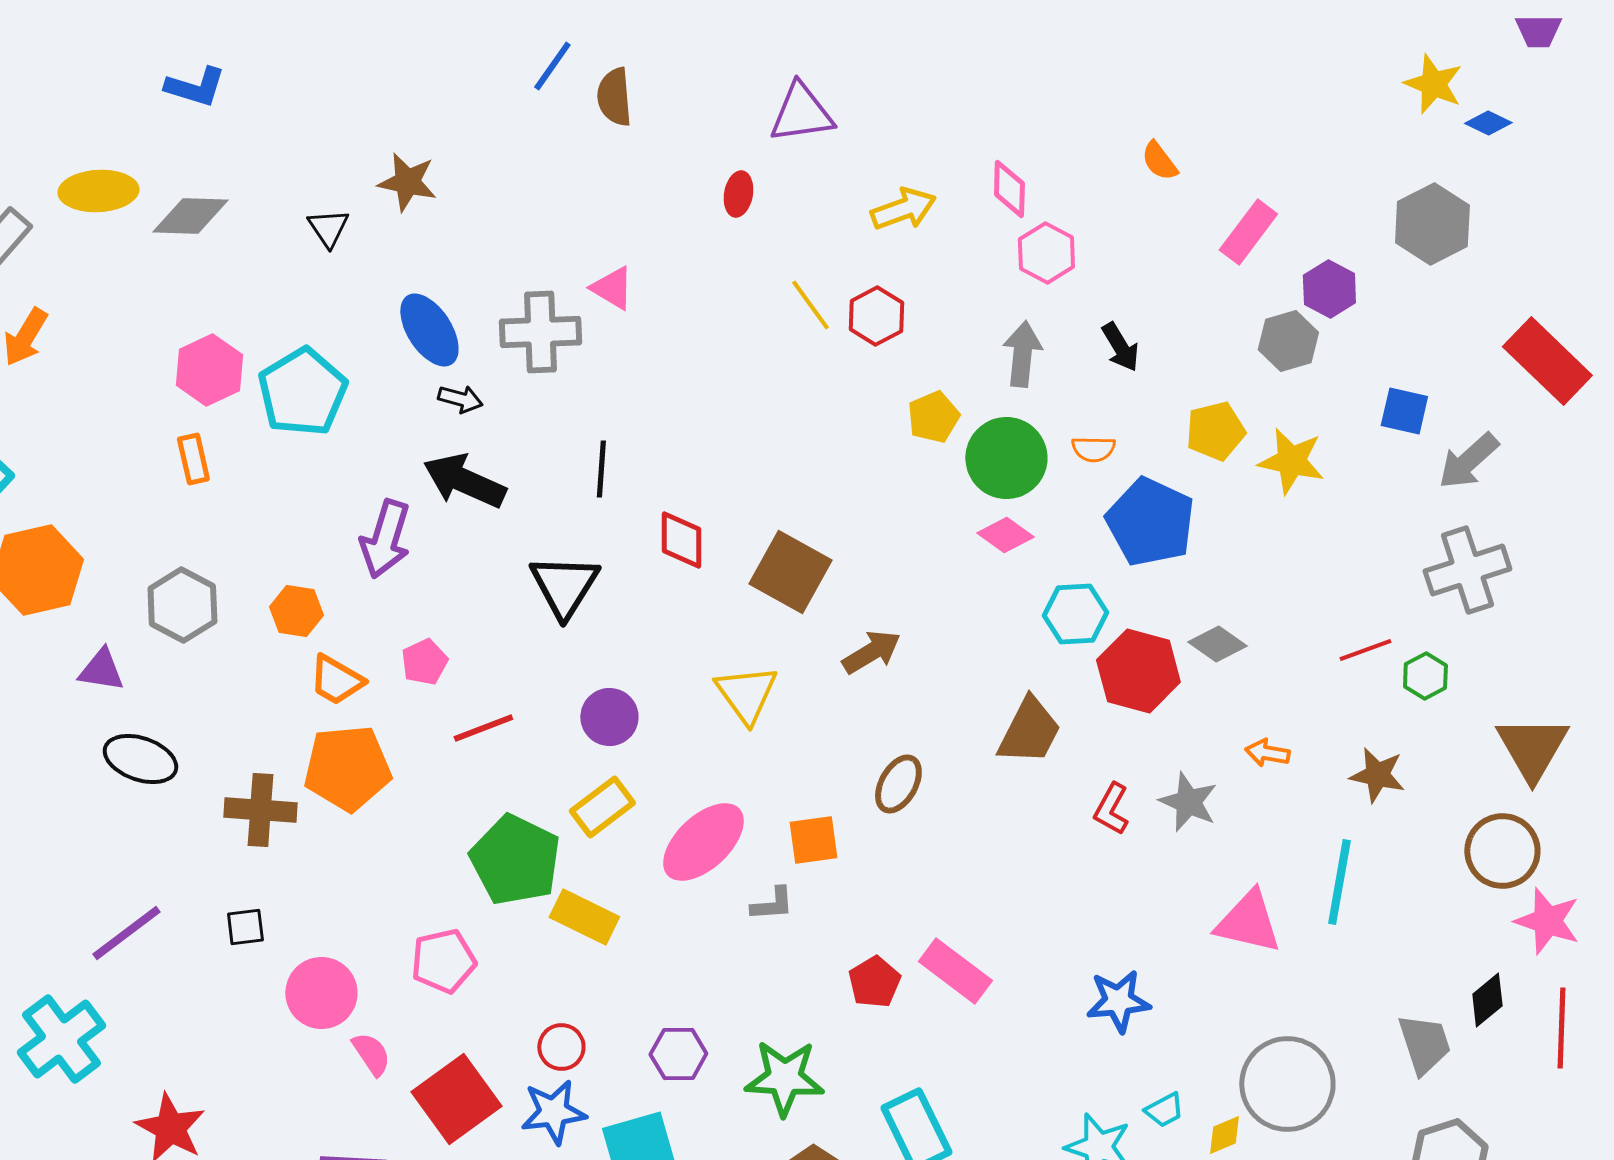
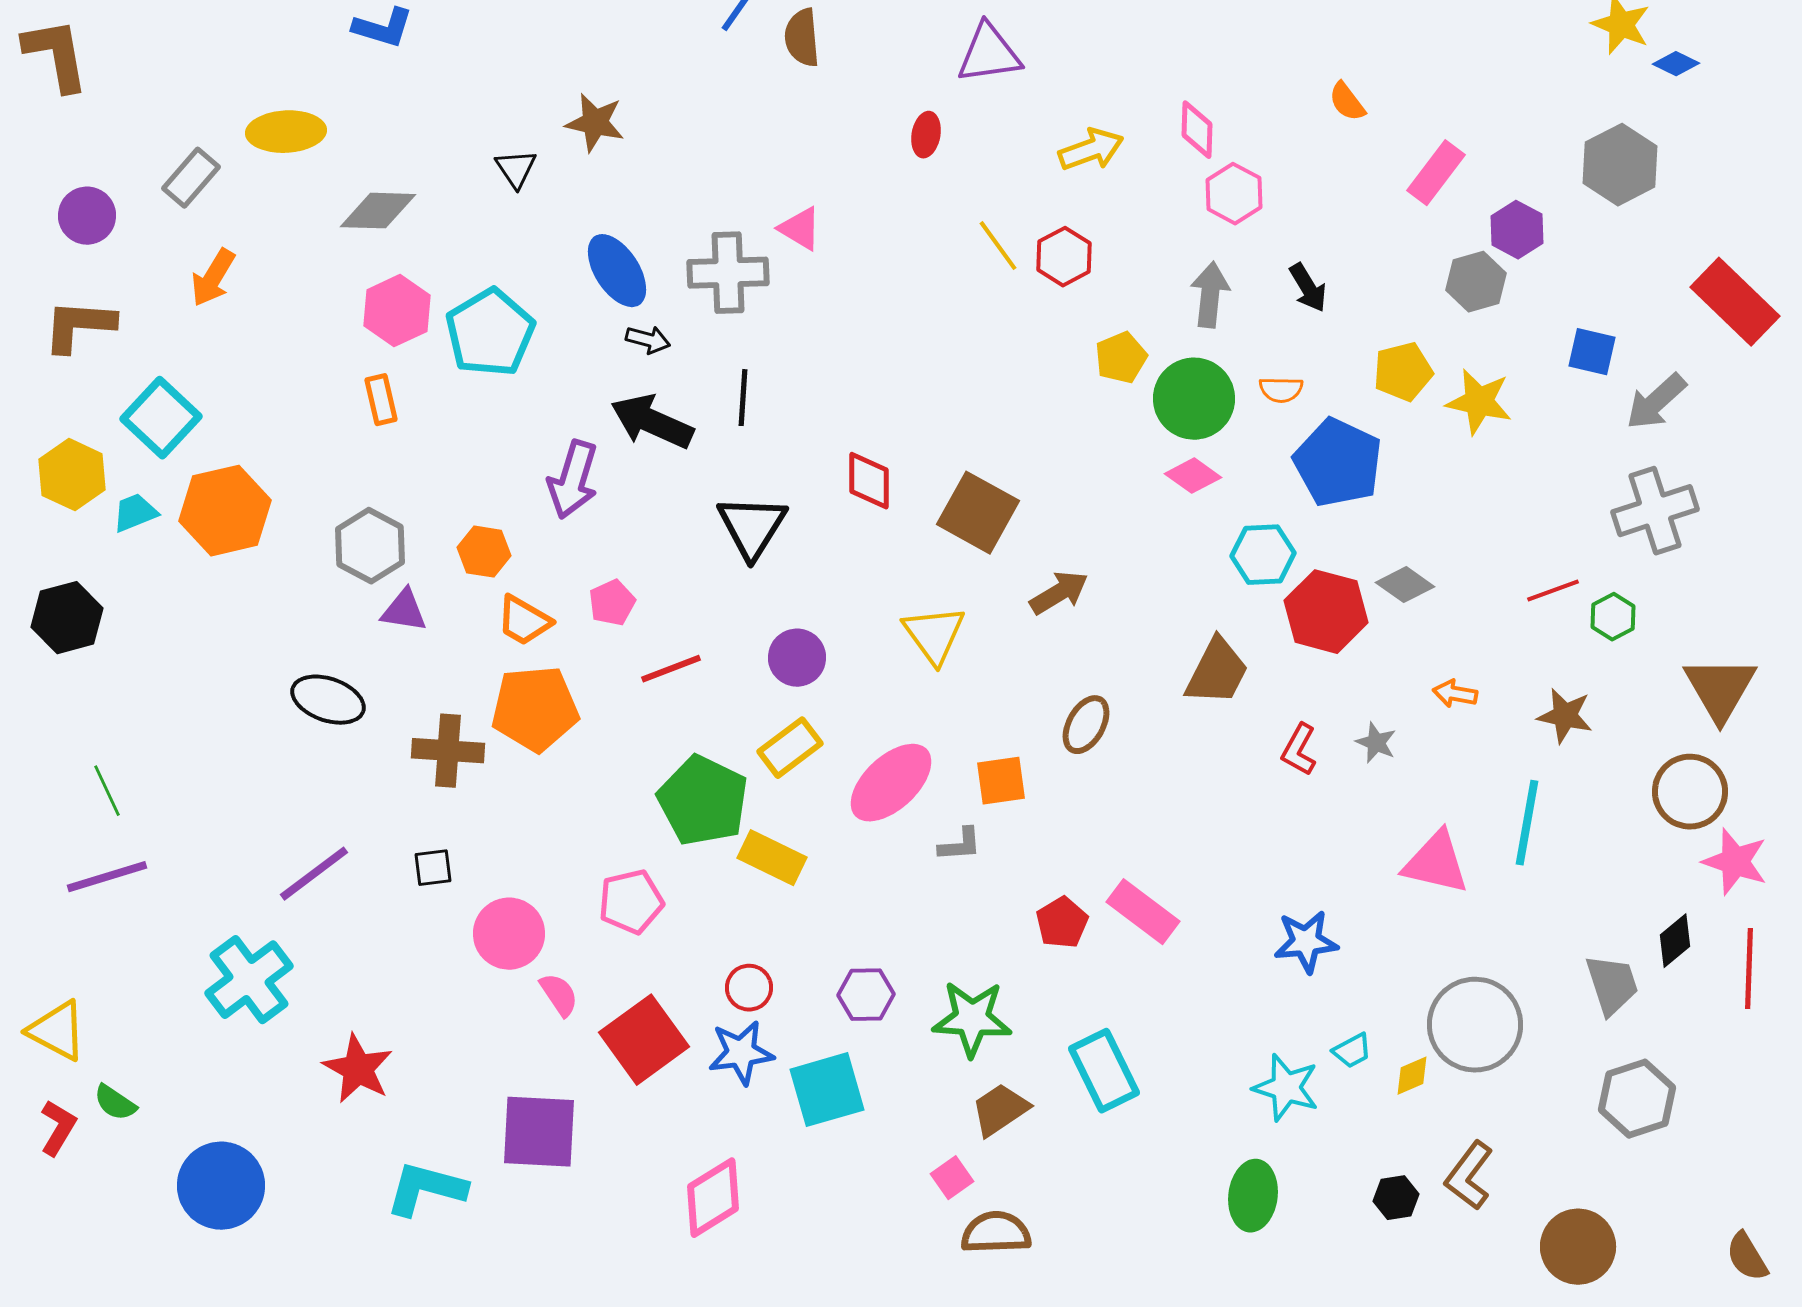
gray diamond: (190, 216) -> (378, 211), moved
black line: (601, 469) -> (743, 398), moved
purple triangle: (101, 670) -> (404, 611), moved
gray star: (1188, 802) -> (1376, 743), size x0.7

